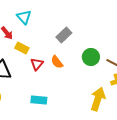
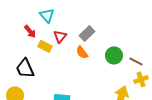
orange semicircle: (57, 62) -> (82, 52), moved
red triangle: (37, 64) -> (60, 36), moved

